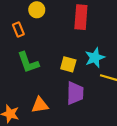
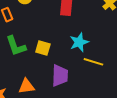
yellow square: (68, 64) -> (43, 48), moved

